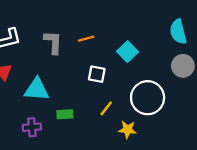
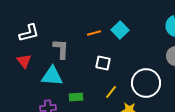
gray L-shape: (53, 42) -> (61, 49), moved
cyan square: (127, 52) -> (120, 30), moved

